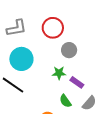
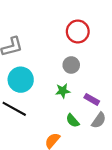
red circle: (53, 28) -> (78, 31), moved
purple rectangle: (77, 82) -> (92, 99), moved

